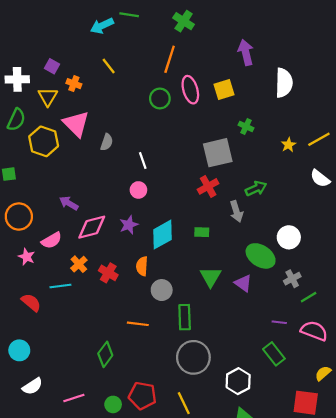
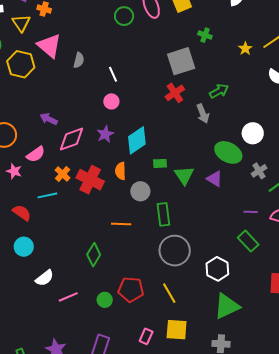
green rectangle: (202, 232) -> (160, 163), moved
red cross: (108, 273) -> (90, 180), size x1.5
cyan circle: (19, 350) -> (24, 247), moved
white semicircle: (32, 386) -> (45, 278), moved

